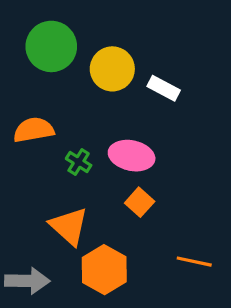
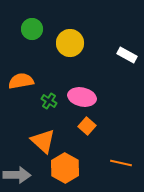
green circle: (51, 46) -> (32, 29), size x0.7
white rectangle: (164, 88) -> (127, 55), moved

